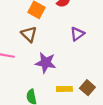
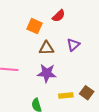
brown triangle: (29, 34) -> (47, 48), moved, turned -42

